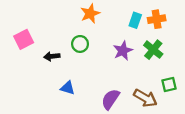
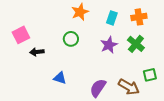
cyan rectangle: (135, 20) -> (112, 18), moved
black arrow: (52, 56) -> (37, 52), moved

